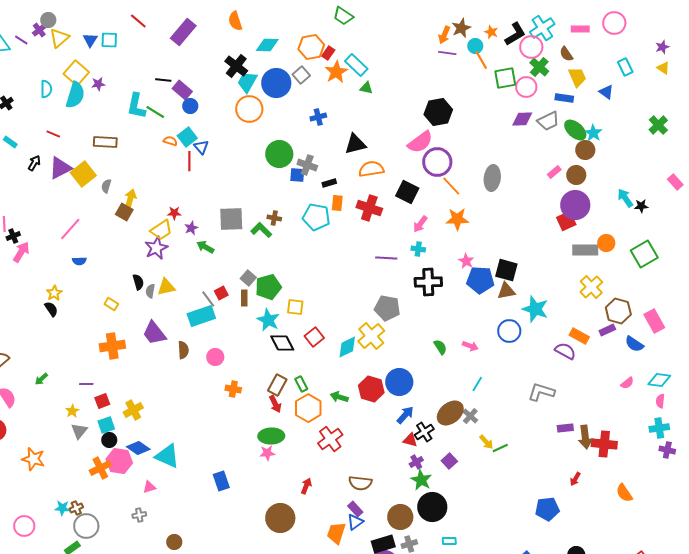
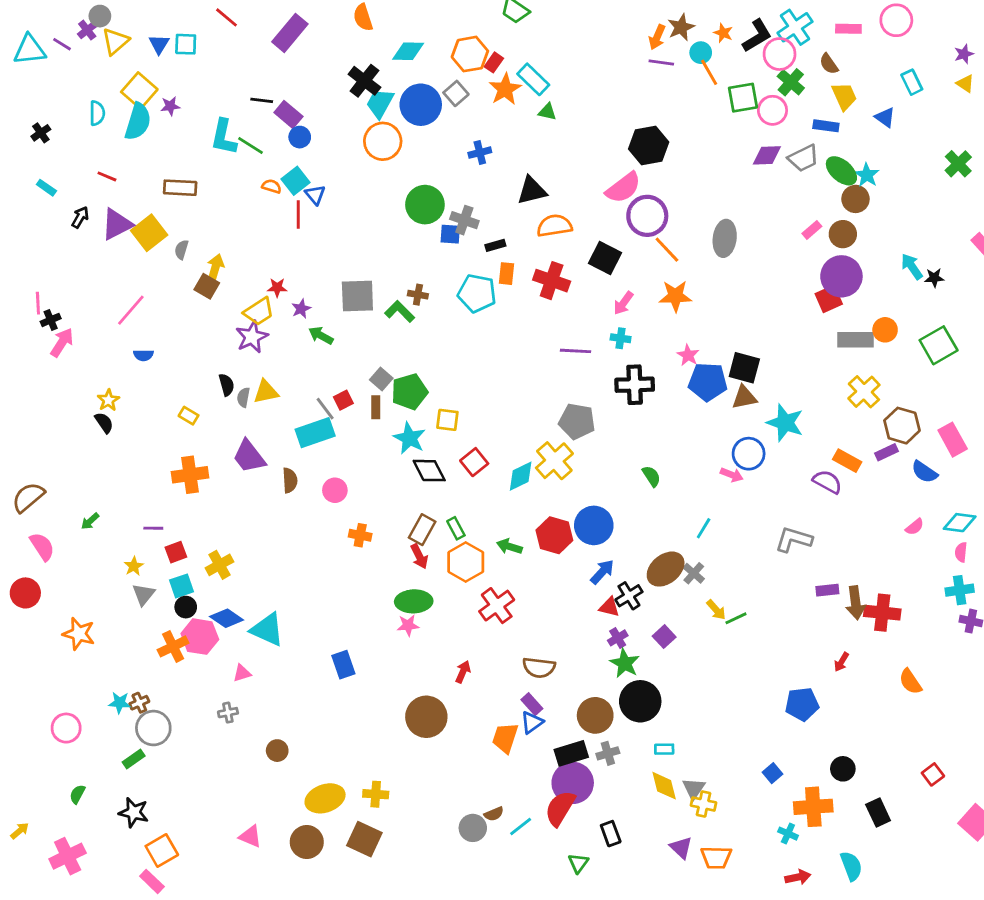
pink arrow: (470, 346) -> (732, 475), moved

